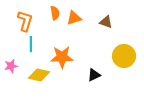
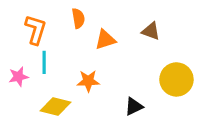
orange triangle: (74, 18) -> (105, 40), moved
orange star: (62, 57) -> (88, 81), size x0.7
pink star: (11, 66) -> (18, 77), moved

